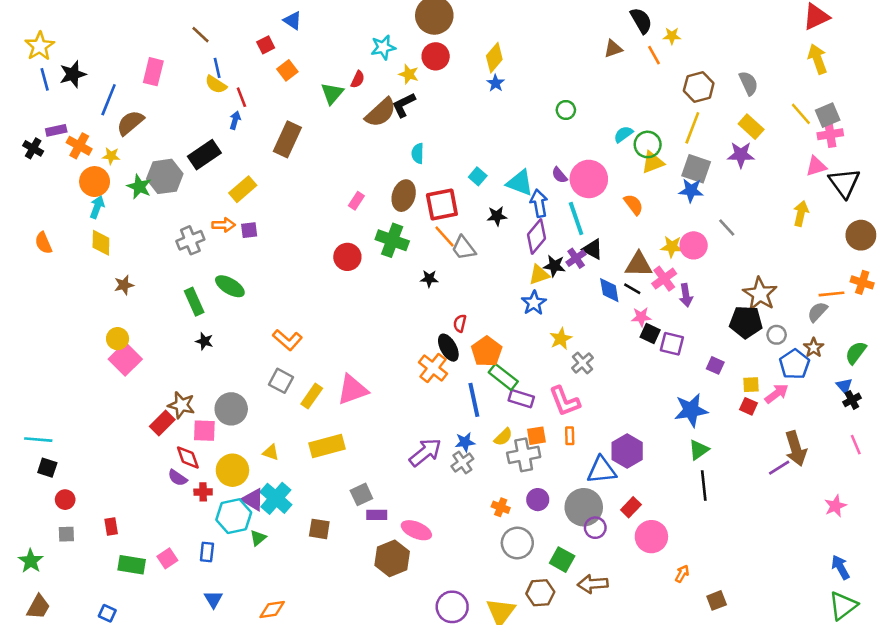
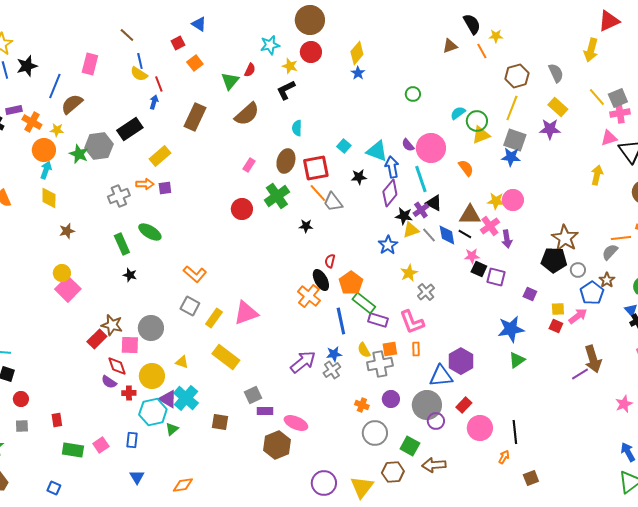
yellow arrow: (817, 59) -> (591, 50), moved, turned -145
brown semicircle: (381, 113) -> (247, 114), moved
gray line: (727, 228) -> (429, 235), moved
green cross: (392, 240) -> (277, 196), turned 35
yellow triangle: (539, 275) -> (411, 230), moved
yellow semicircle: (503, 437) -> (364, 350), turned 105
yellow rectangle: (327, 446) -> (226, 357), turned 52
black line: (704, 486) -> (515, 432), moved

